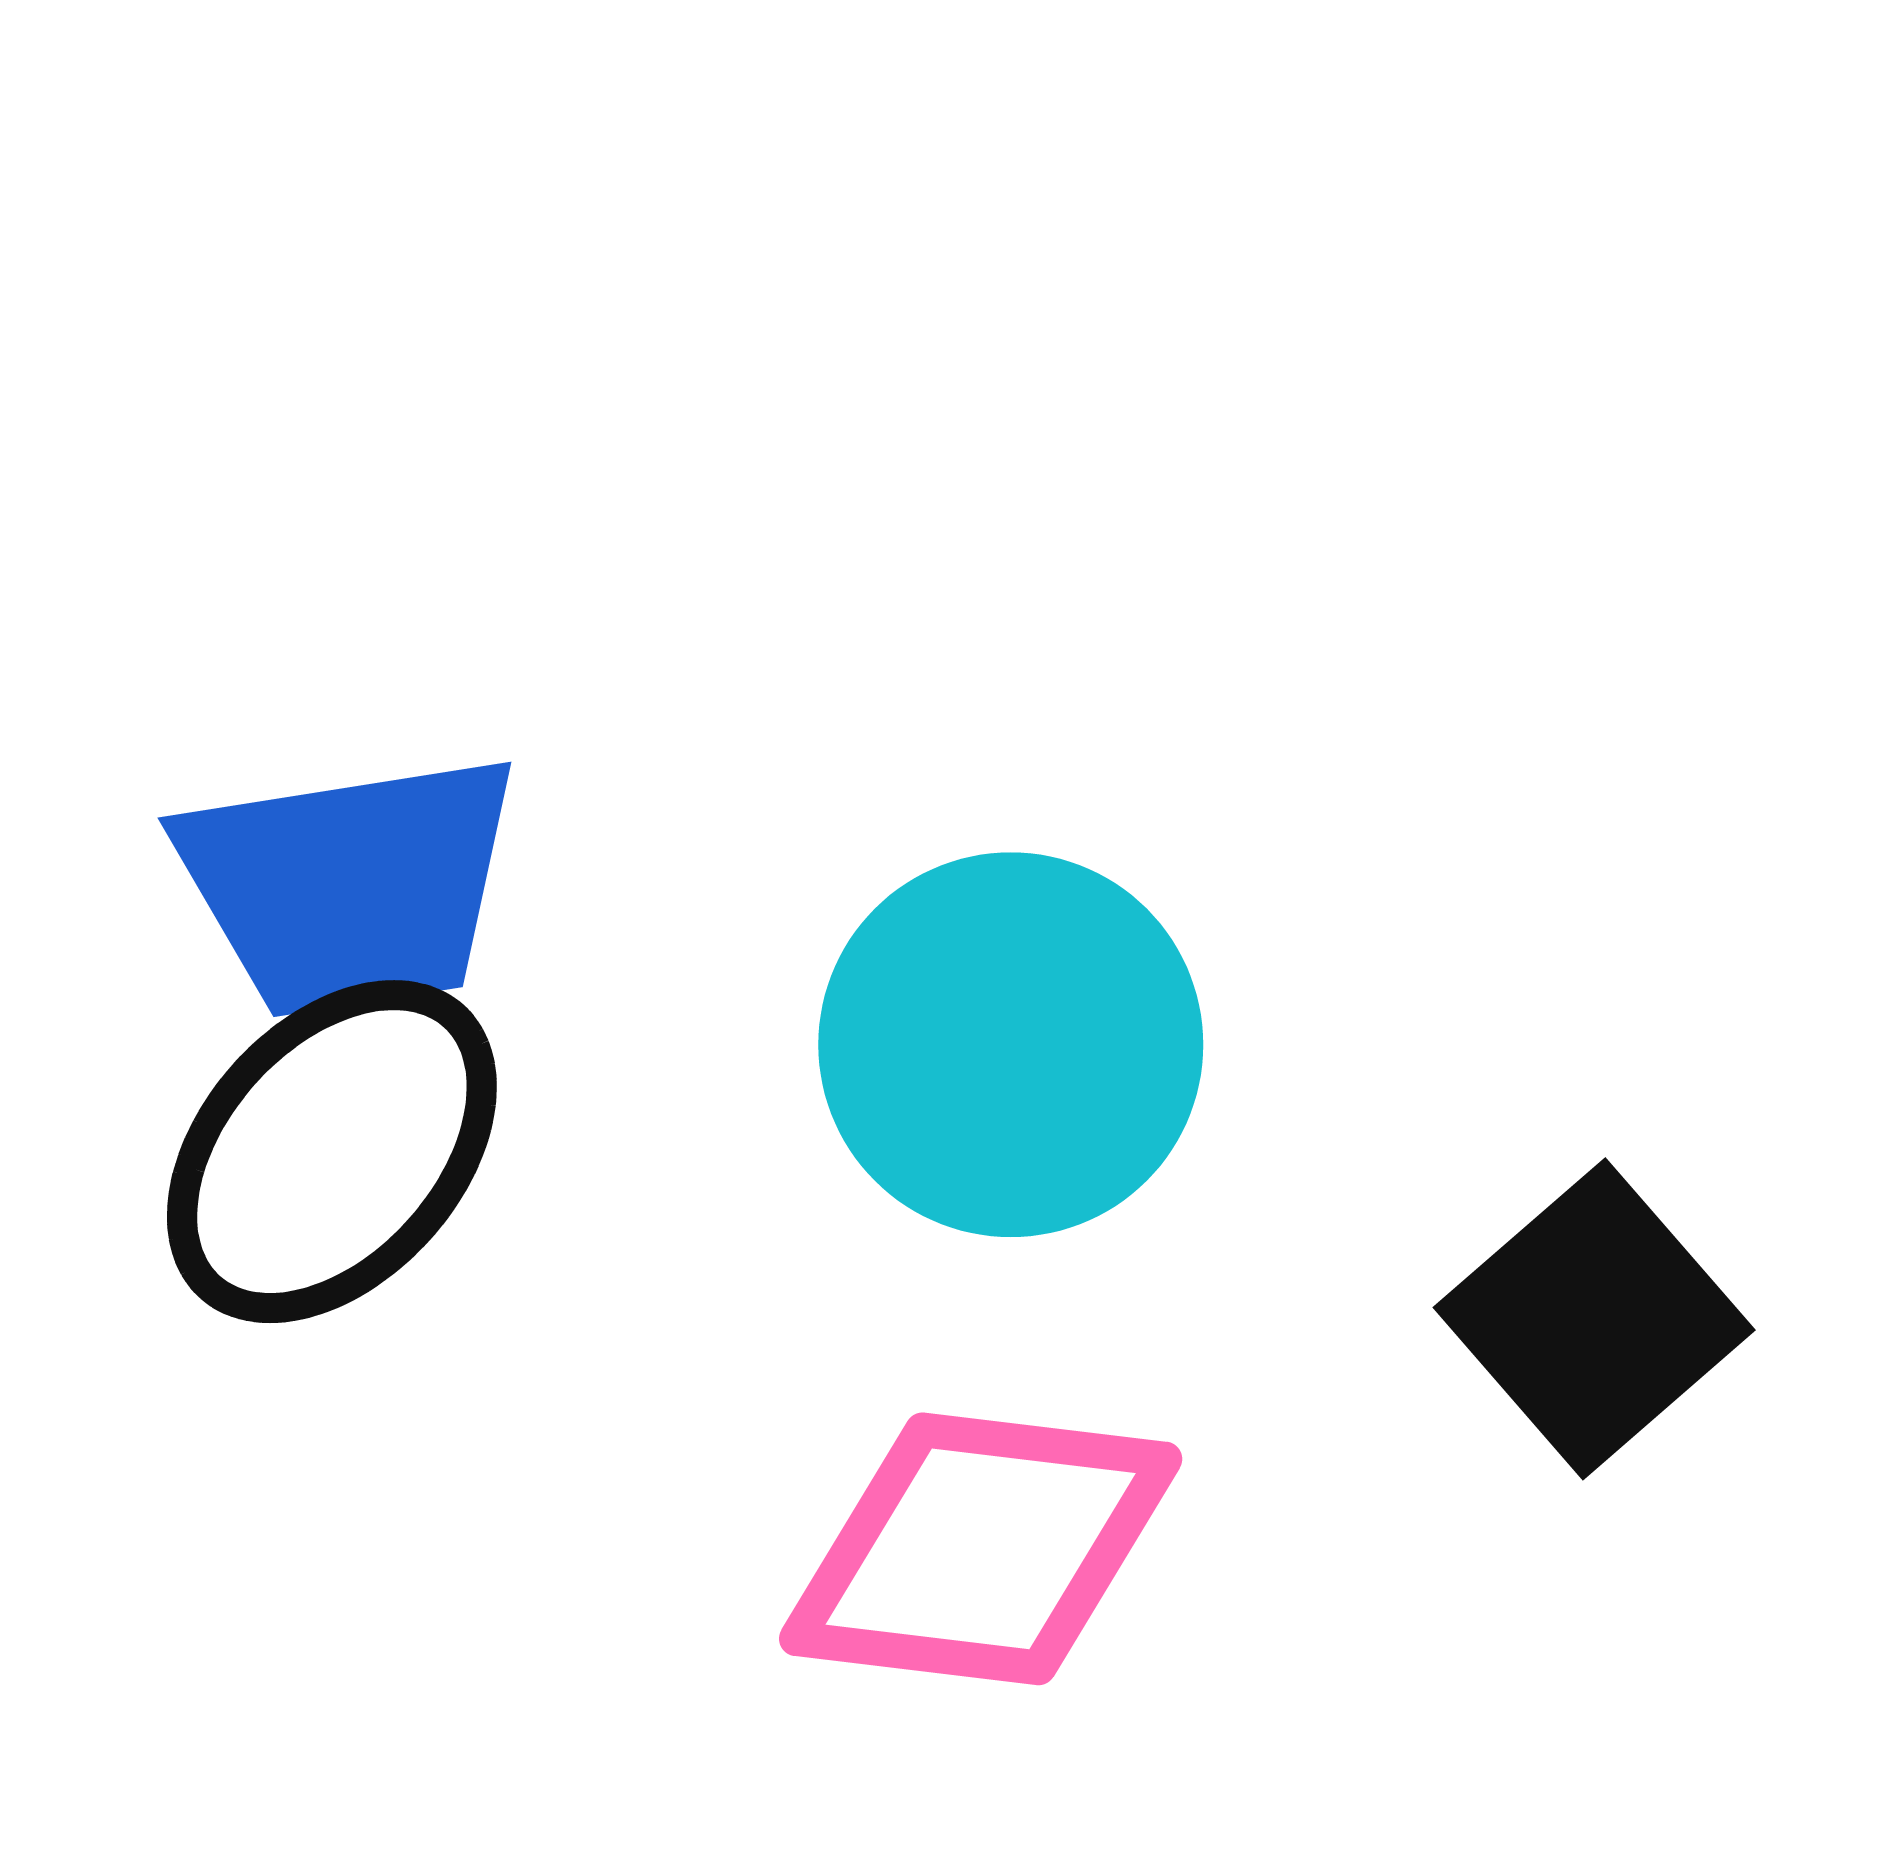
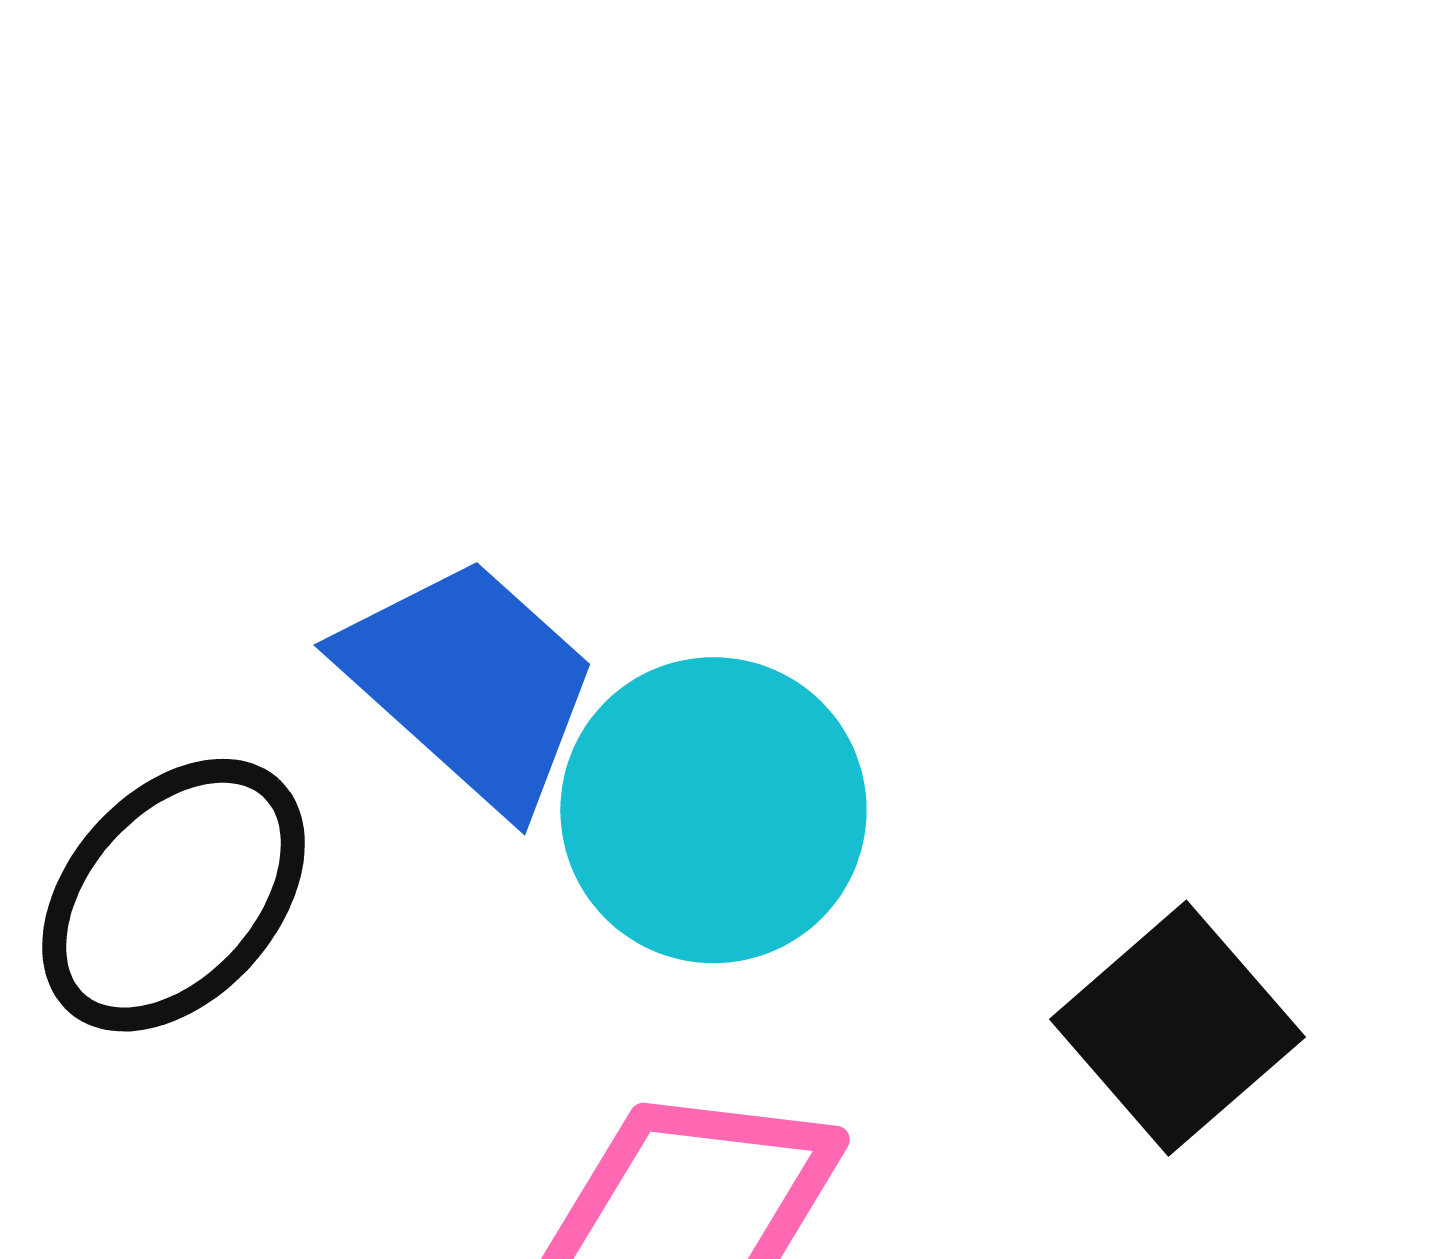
blue trapezoid: (349, 885) -> (470, 683), moved, turned -129

